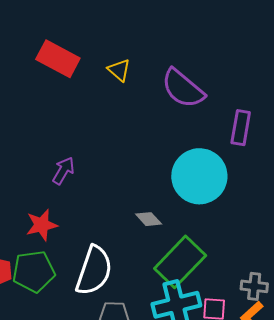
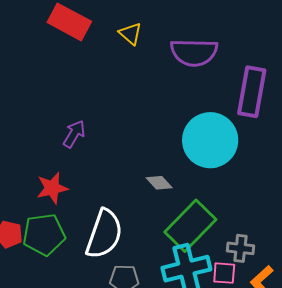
purple semicircle: (183, 89) -> (194, 52), turned -39
purple rectangle: (241, 128) -> (252, 92), size x1.4
gray cross: (254, 286) -> (240, 248), moved

